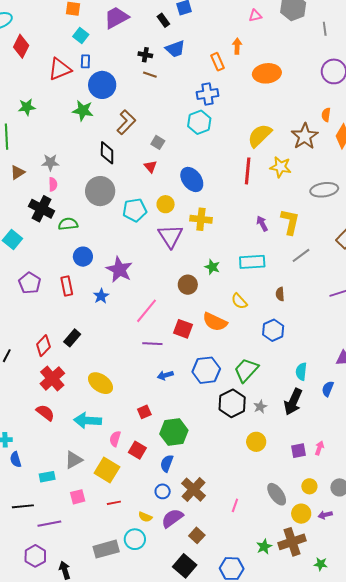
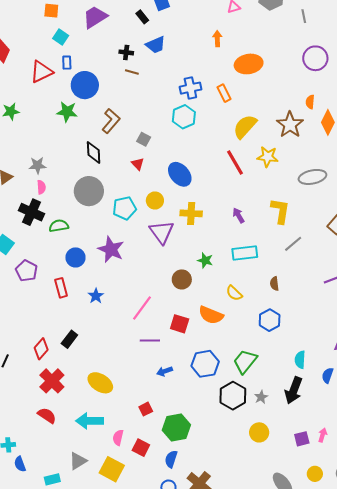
orange rectangle: (218, 62) -> (224, 93), moved
red line: (248, 171) -> (235, 163), turned -32
purple arrow: (262, 224) -> (239, 215), moved
purple star: (119, 270) -> (111, 249), moved
purple pentagon: (30, 283) -> (26, 271), moved

